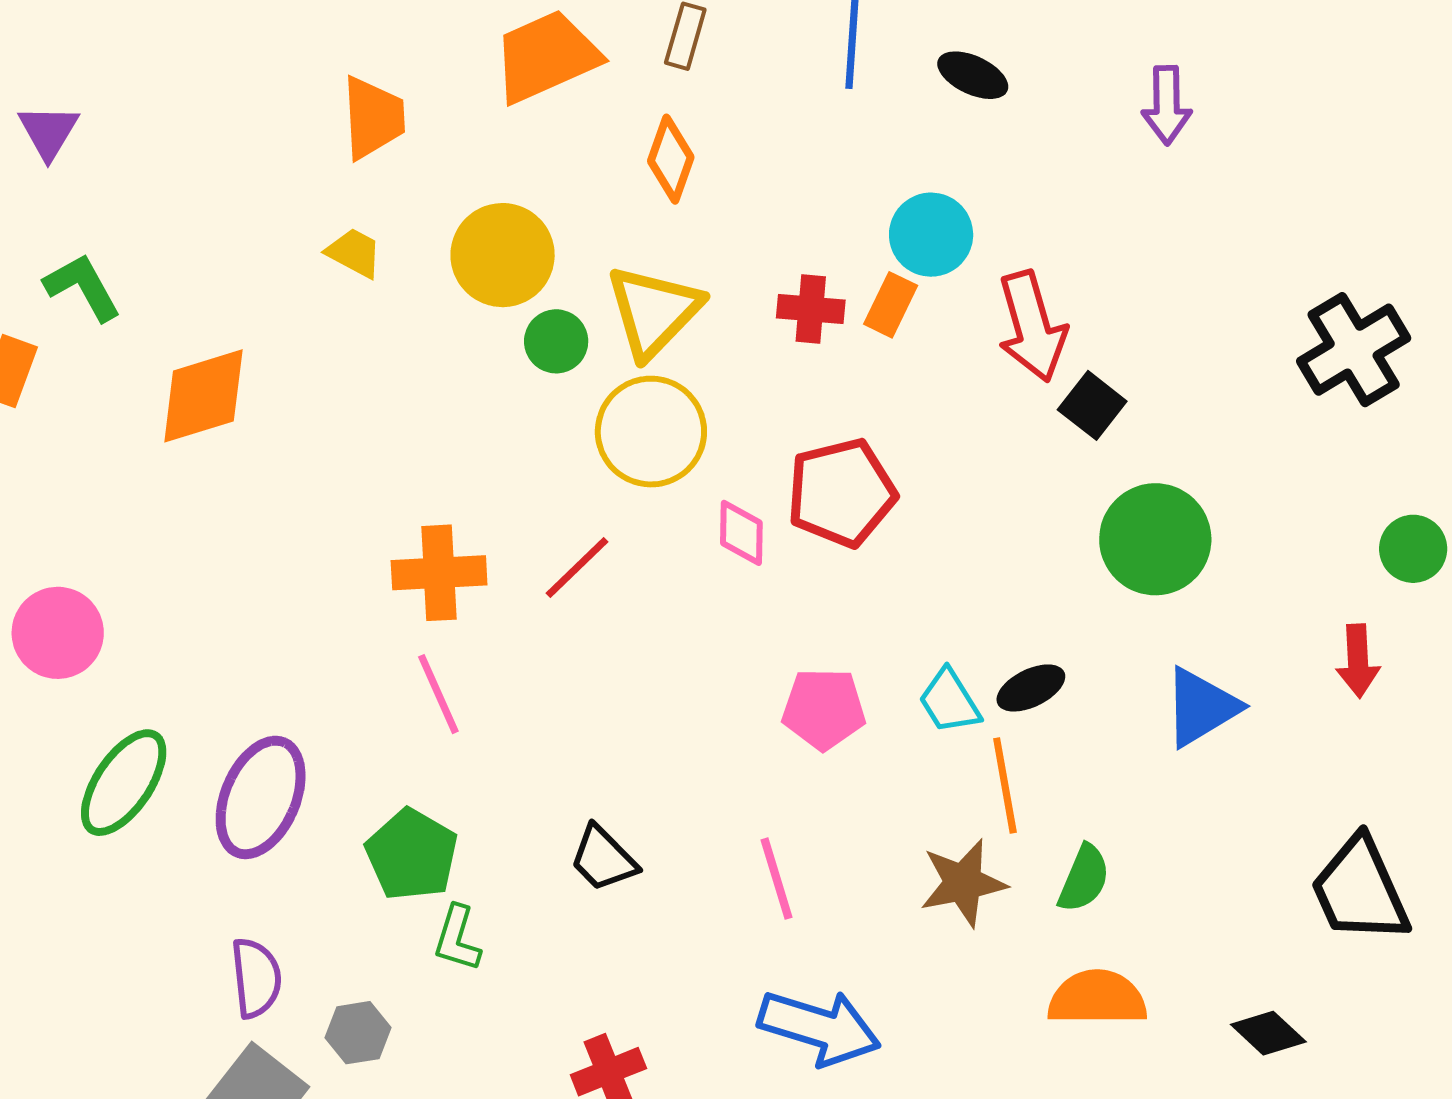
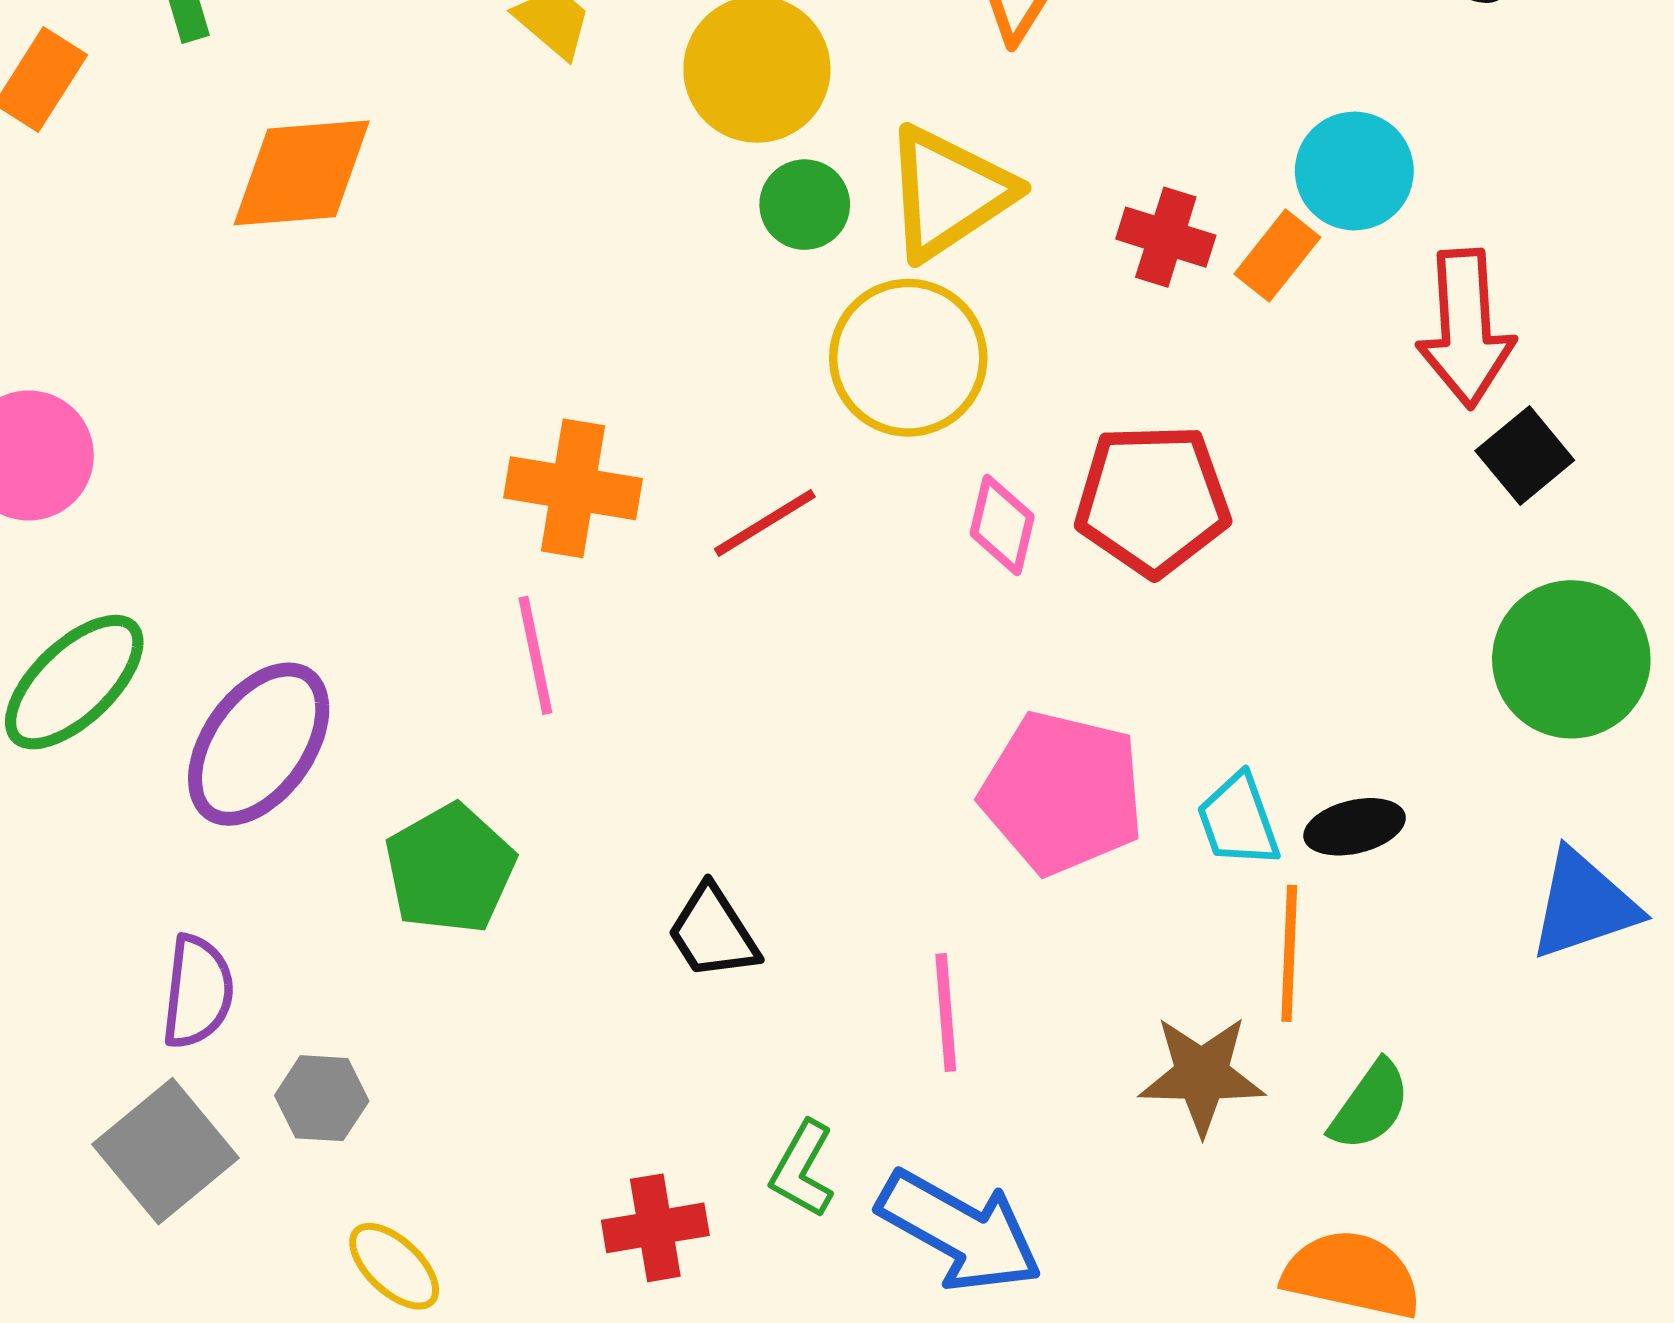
pink pentagon: (824, 709) -> (1062, 793), size x1.4
green L-shape: (457, 938) -> (802, 1169), moved

